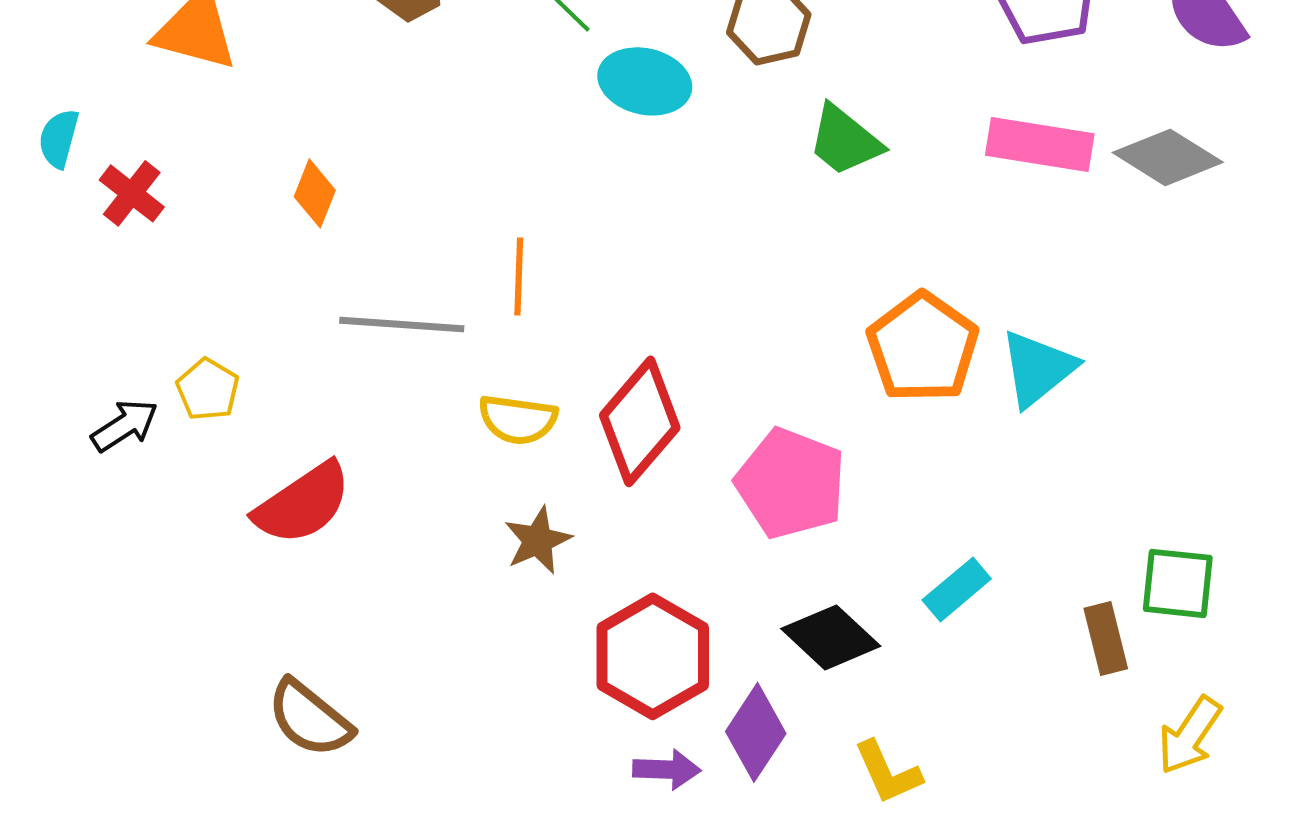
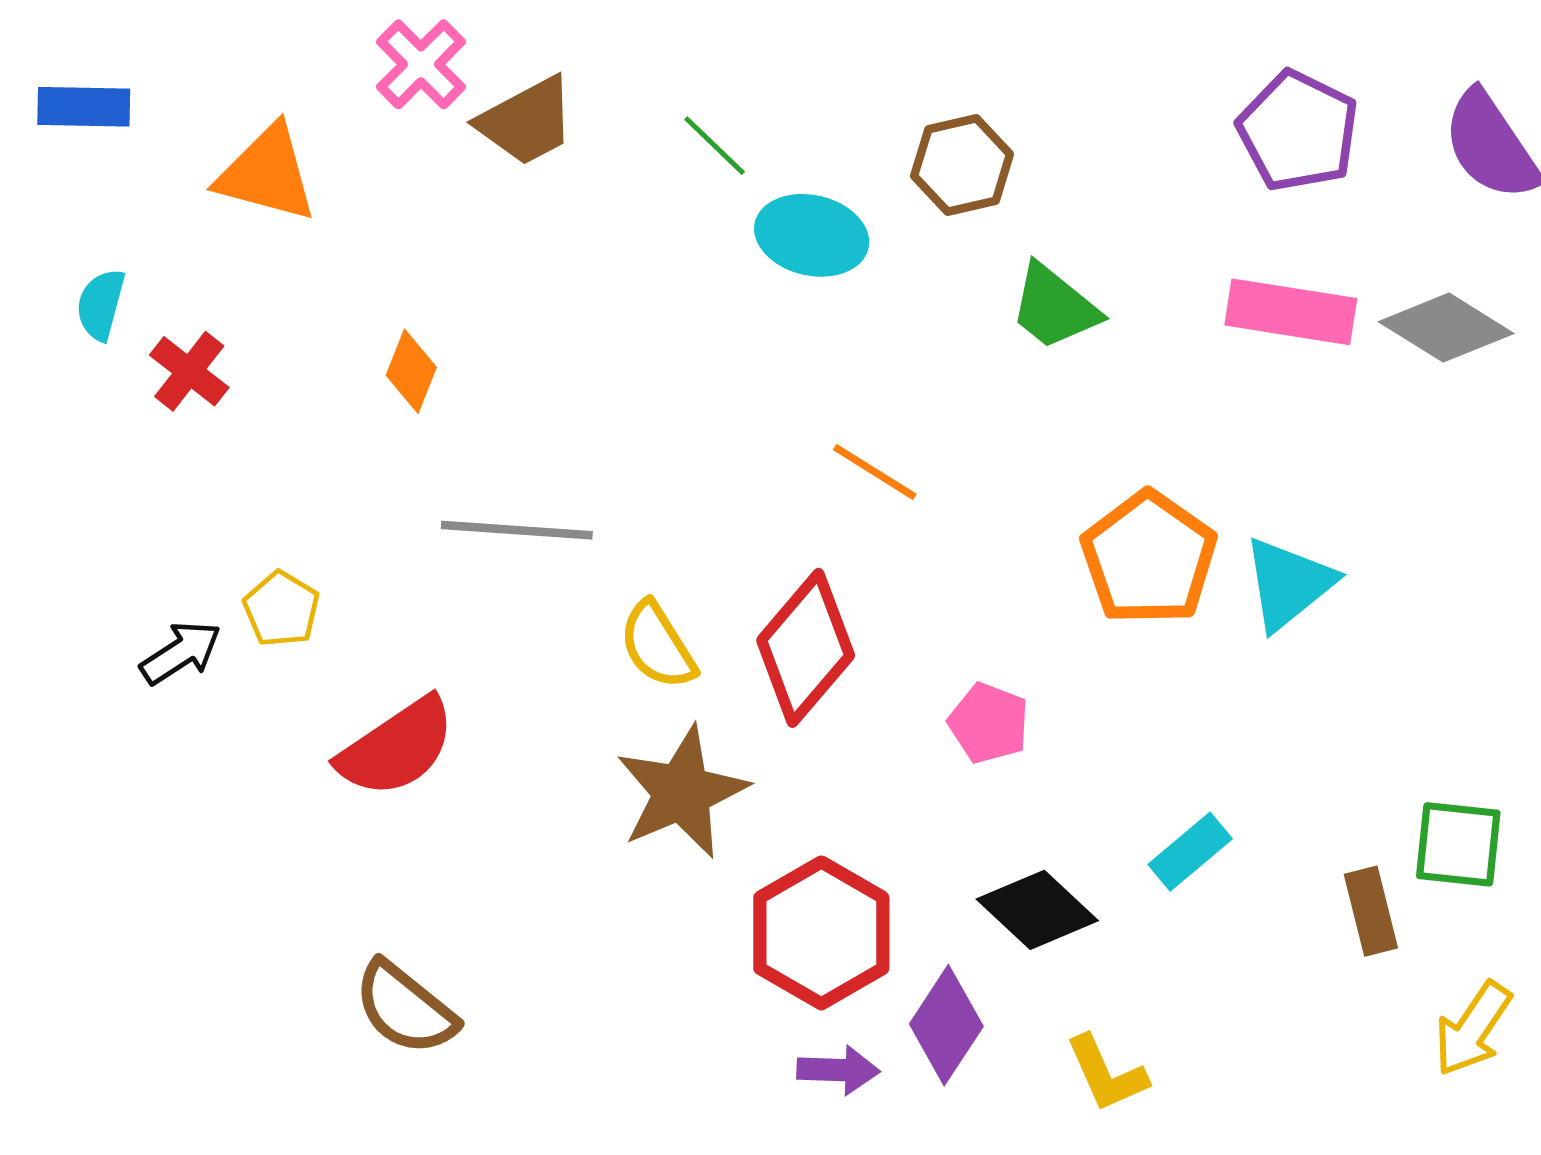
orange line: (519, 276) -> (875, 472), moved, turned -60
yellow semicircle: (518, 419) -> (658, 645), turned 50
pink pentagon: (791, 483) -> (989, 723), size x0.6
brown star: (538, 540) -> (682, 792), size x1.6

